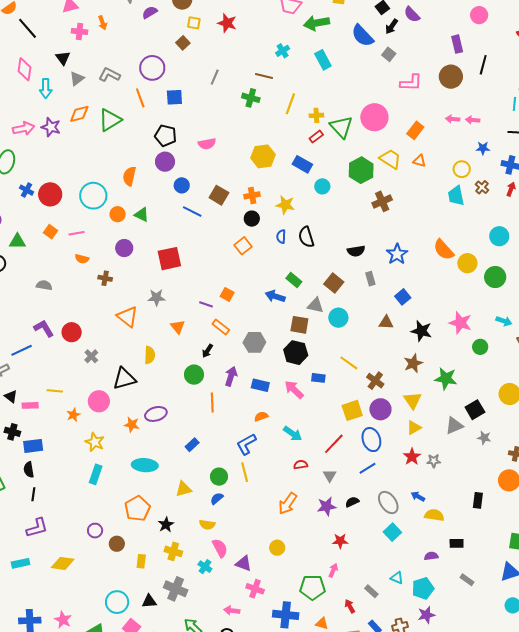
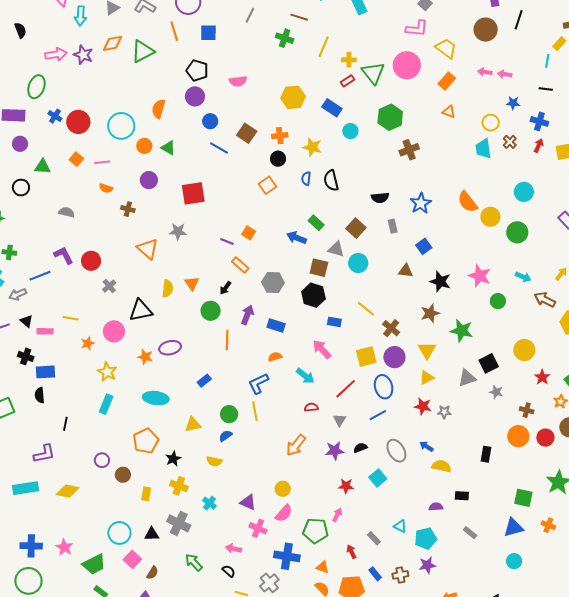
pink L-shape: (411, 83) -> (417, 28), moved
yellow trapezoid: (390, 159) -> (446, 48), moved
orange triangle: (178, 327) -> (192, 283), moved
pink arrow: (294, 390) -> (322, 349), moved
red star: (412, 457) -> (423, 406), turned -30
black line: (33, 494) -> (65, 424), moved
cyan square: (392, 532) -> (378, 478), moved
pink semicircle: (220, 548) -> (284, 513), moved, turned 66
cyan rectangle: (20, 563) -> (25, 488), size x1.4

